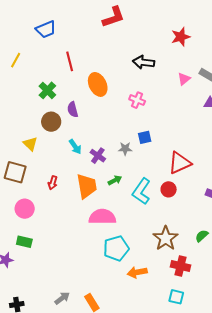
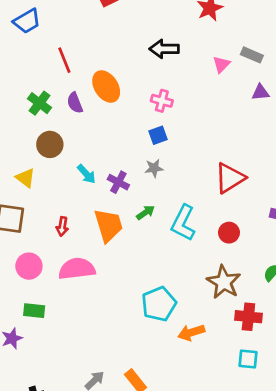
purple semicircle: (73, 109) -> (75, 103), moved
blue square: (145, 137) -> (158, 135), moved
red circle: (169, 189) -> (229, 233), moved
pink semicircle: (102, 217) -> (77, 269), moved

